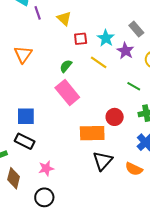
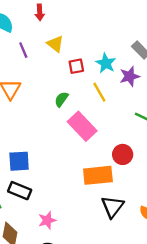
purple line: (38, 13) -> (23, 50), moved
purple star: (125, 51) -> (130, 76), turned 30
yellow line: (99, 62) -> (99, 92), turned 30
pink rectangle: (67, 92) -> (82, 126), moved

